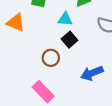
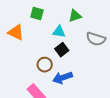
blue arrow: (92, 73) -> (63, 78), moved

